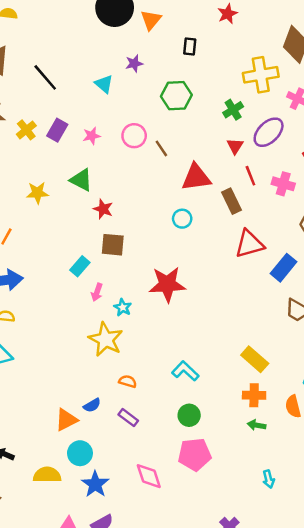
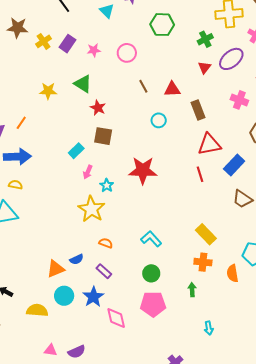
brown line: (161, 148) -> (143, 86), moved
red line: (250, 176) -> (200, 174), moved
red triangle: (196, 177) -> (172, 89), size x0.7
green arrow: (257, 425) -> (192, 290), moved, turned 72
blue star: (95, 484) -> (93, 297), moved

